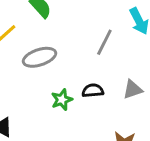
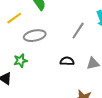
green star: (62, 100) -> (20, 61), moved

